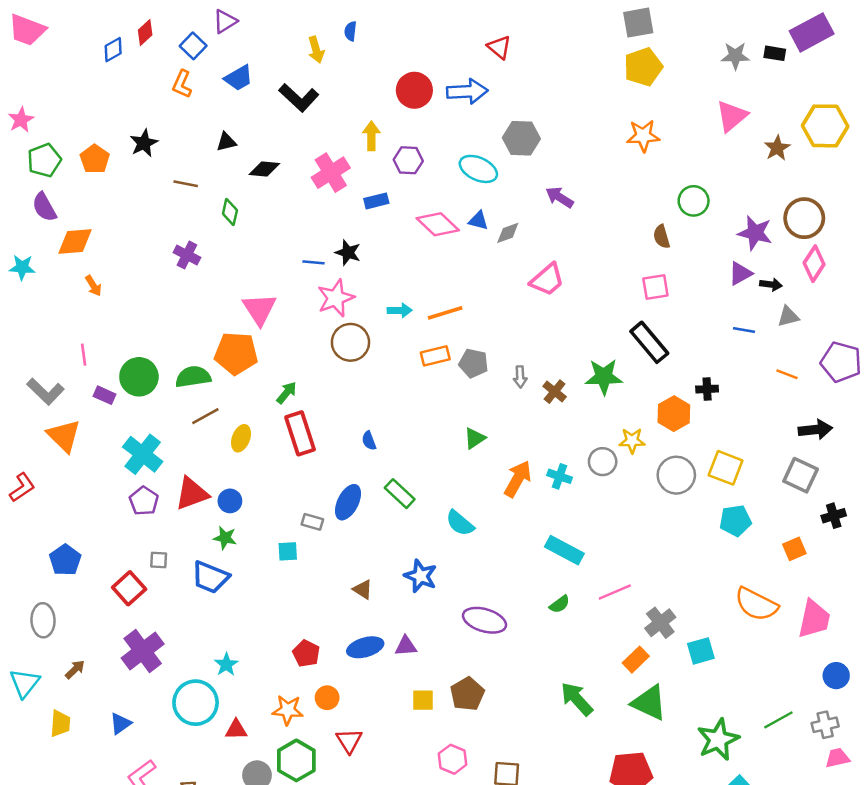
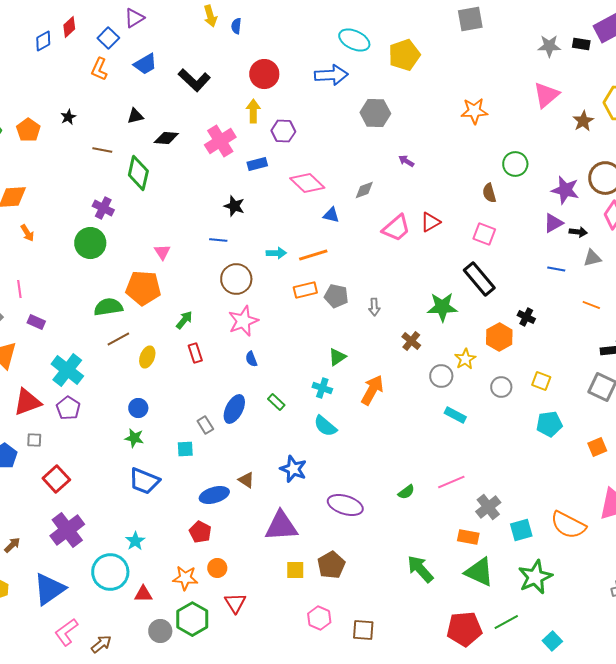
red triangle: (499, 47) -> (430, 222), moved, turned 50
yellow arrow: (316, 50) -> (210, 16), moved
yellow pentagon: (643, 67) -> (404, 55), moved
red circle: (414, 90) -> (264, 74), moved
black star: (144, 143) -> (68, 117), size x0.7
cyan ellipse: (478, 169) -> (354, 40), moved
purple arrow: (560, 197) -> (406, 161), size x0.7
green diamond: (230, 212) -> (138, 173), size x1.6
blue triangle: (478, 221) -> (331, 215), moved
blue line: (314, 262) -> (218, 240), moved
pink square: (655, 287) -> (484, 234), turned 30
pink star: (336, 298) -> (243, 321), moved
pink triangle: (259, 309) -> (162, 252), size x0.6
green circle: (139, 377) -> (90, 243), moved
black cross: (707, 389) -> (526, 317), turned 30
brown cross: (555, 392) -> (411, 341), moved
red rectangle: (300, 433) -> (195, 353), size x0.6
yellow star: (632, 441) -> (465, 359), turned -30
yellow square: (726, 468) -> (541, 381), size x0.7
gray circle: (676, 475) -> (501, 387), size x0.7
cyan cross: (560, 476) -> (322, 388), moved
red triangle: (192, 494) -> (27, 402), moved
green rectangle: (400, 494) -> (276, 402), size x0.7
gray rectangle: (312, 522) -> (205, 425), turned 42
cyan rectangle: (564, 550) -> (455, 415), moved, size x0.7
gray square: (159, 560) -> (34, 440), moved
blue trapezoid: (210, 577) -> (144, 481), moved
orange semicircle: (756, 604) -> (568, 525), moved
purple triangle: (406, 646) -> (281, 526), size x1.8
blue ellipse: (365, 647) -> (214, 495), moved
orange rectangle: (636, 660) -> (468, 537), turned 55
green line: (778, 720) -> (506, 622), moved
blue triangle: (121, 724) -> (49, 589), size x1.8
green star: (718, 740) -> (535, 577), moved

